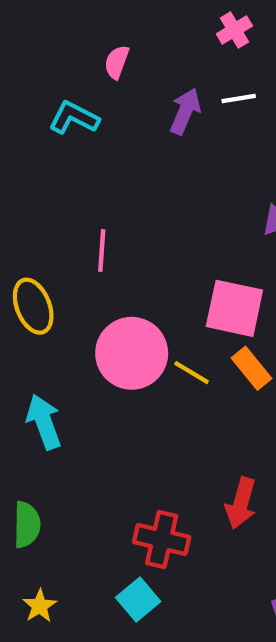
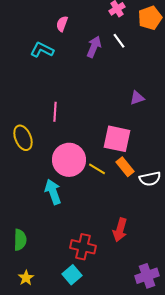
white line: (239, 98) -> (119, 41), turned 63
cyan arrow: (44, 422) -> (53, 192), moved

